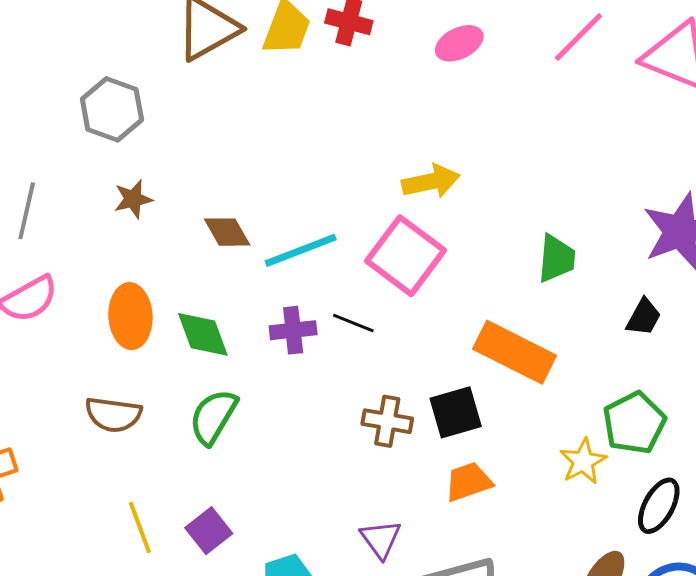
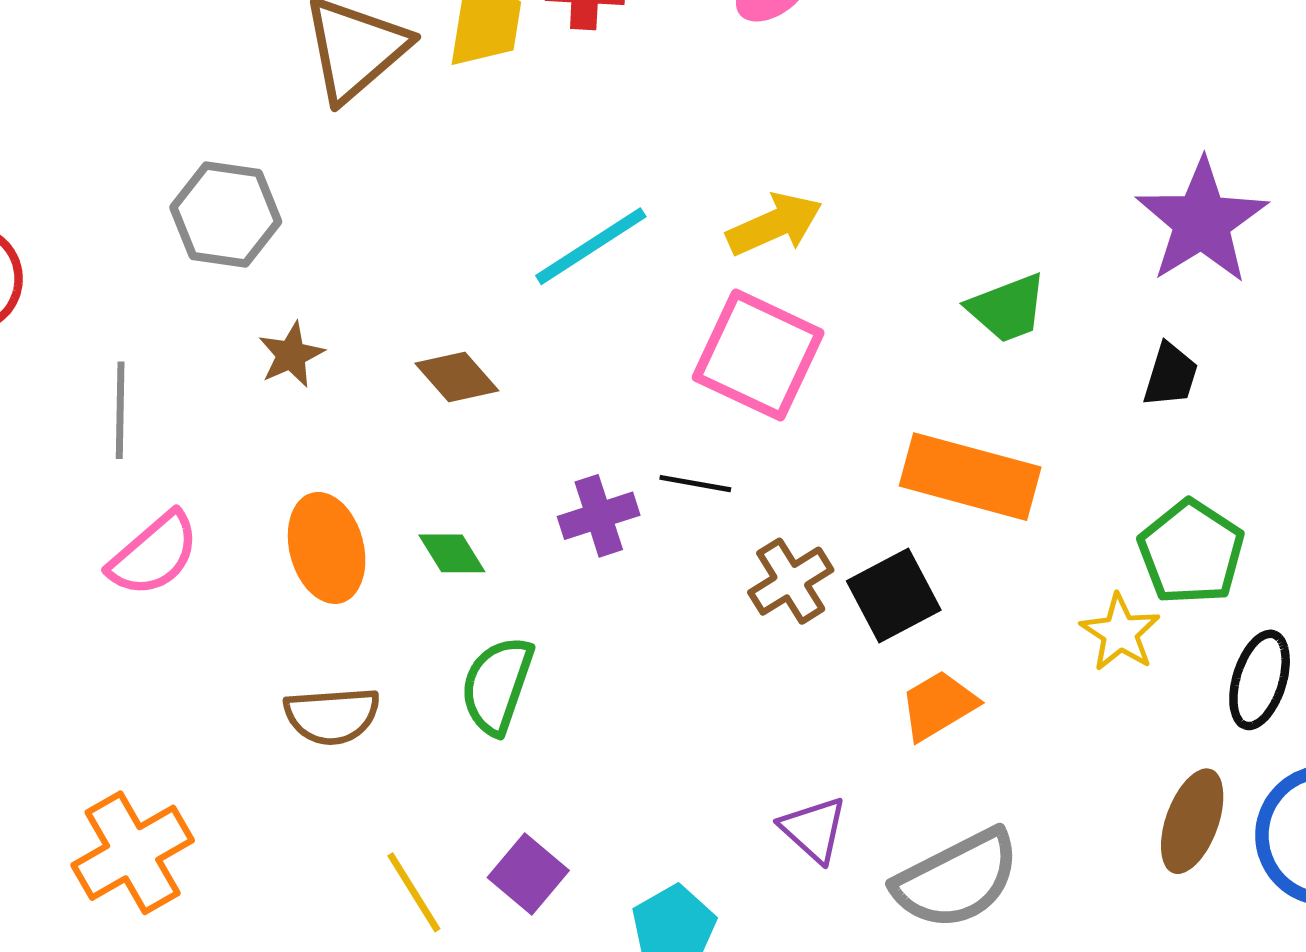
cyan line: (301, 250) -> (591, 246), moved
green trapezoid: (556, 258) -> (1007, 308), turned 76
green diamond: (203, 334) -> (452, 553), size x0.7
brown cross: (387, 421) -> (791, 581), moved, turned -30

